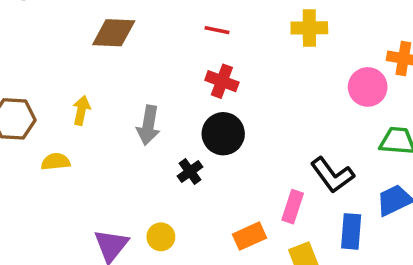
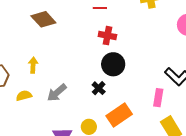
brown diamond: (114, 33) -> (43, 19), turned 55
gray arrow: (148, 125) -> (57, 93), moved, turned 50
orange rectangle: (249, 236) -> (119, 115), moved, size x1.4

